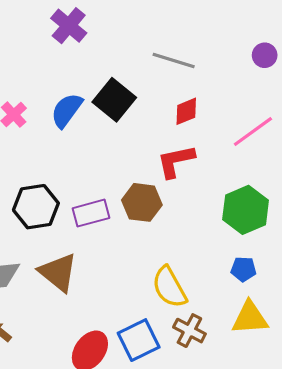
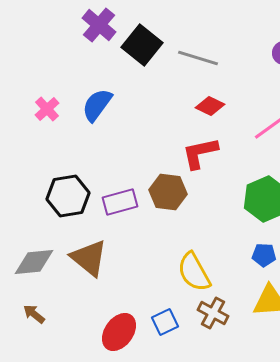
black square: (114, 100) -> (142, 45), moved
red diamond: (186, 111) -> (210, 106), turned 48
blue square: (139, 340) -> (165, 322), size x0.7

